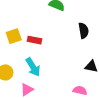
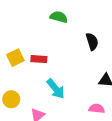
cyan arrow: (33, 67) -> (56, 89), moved

